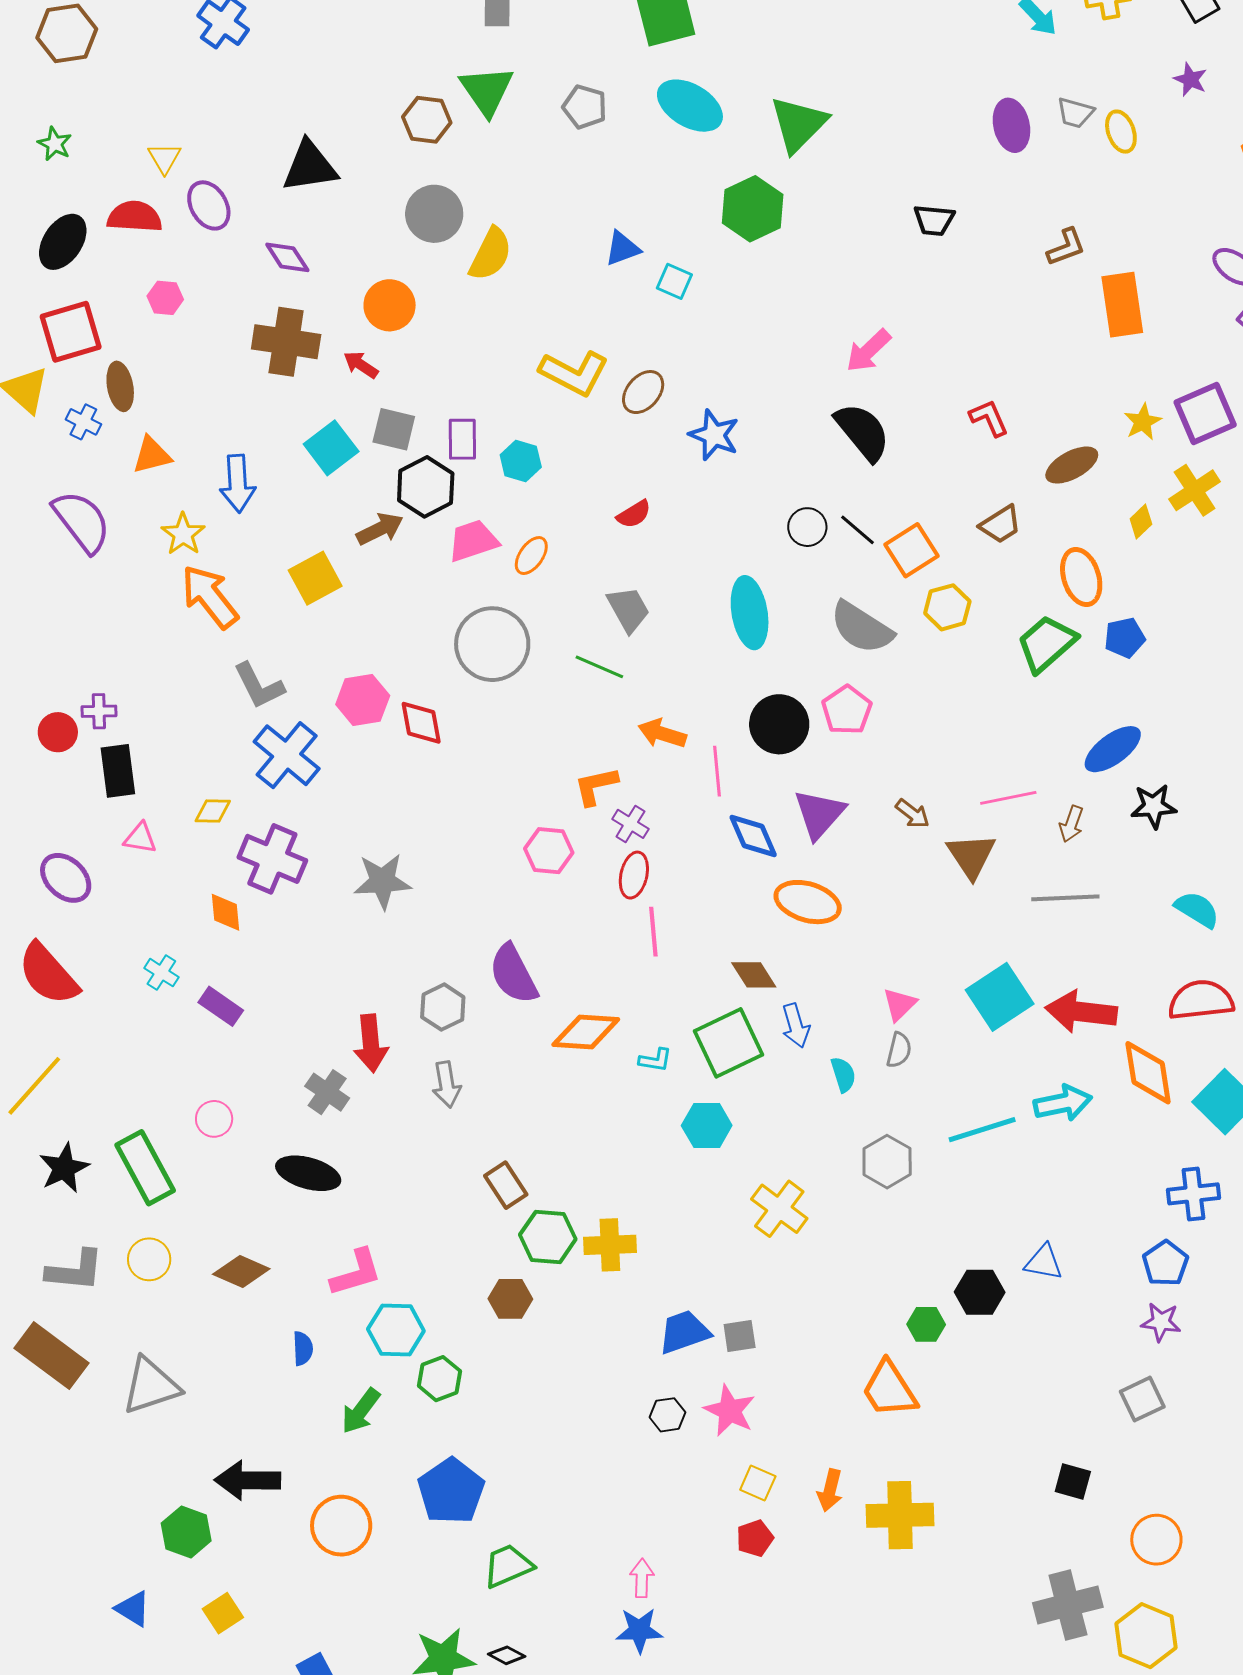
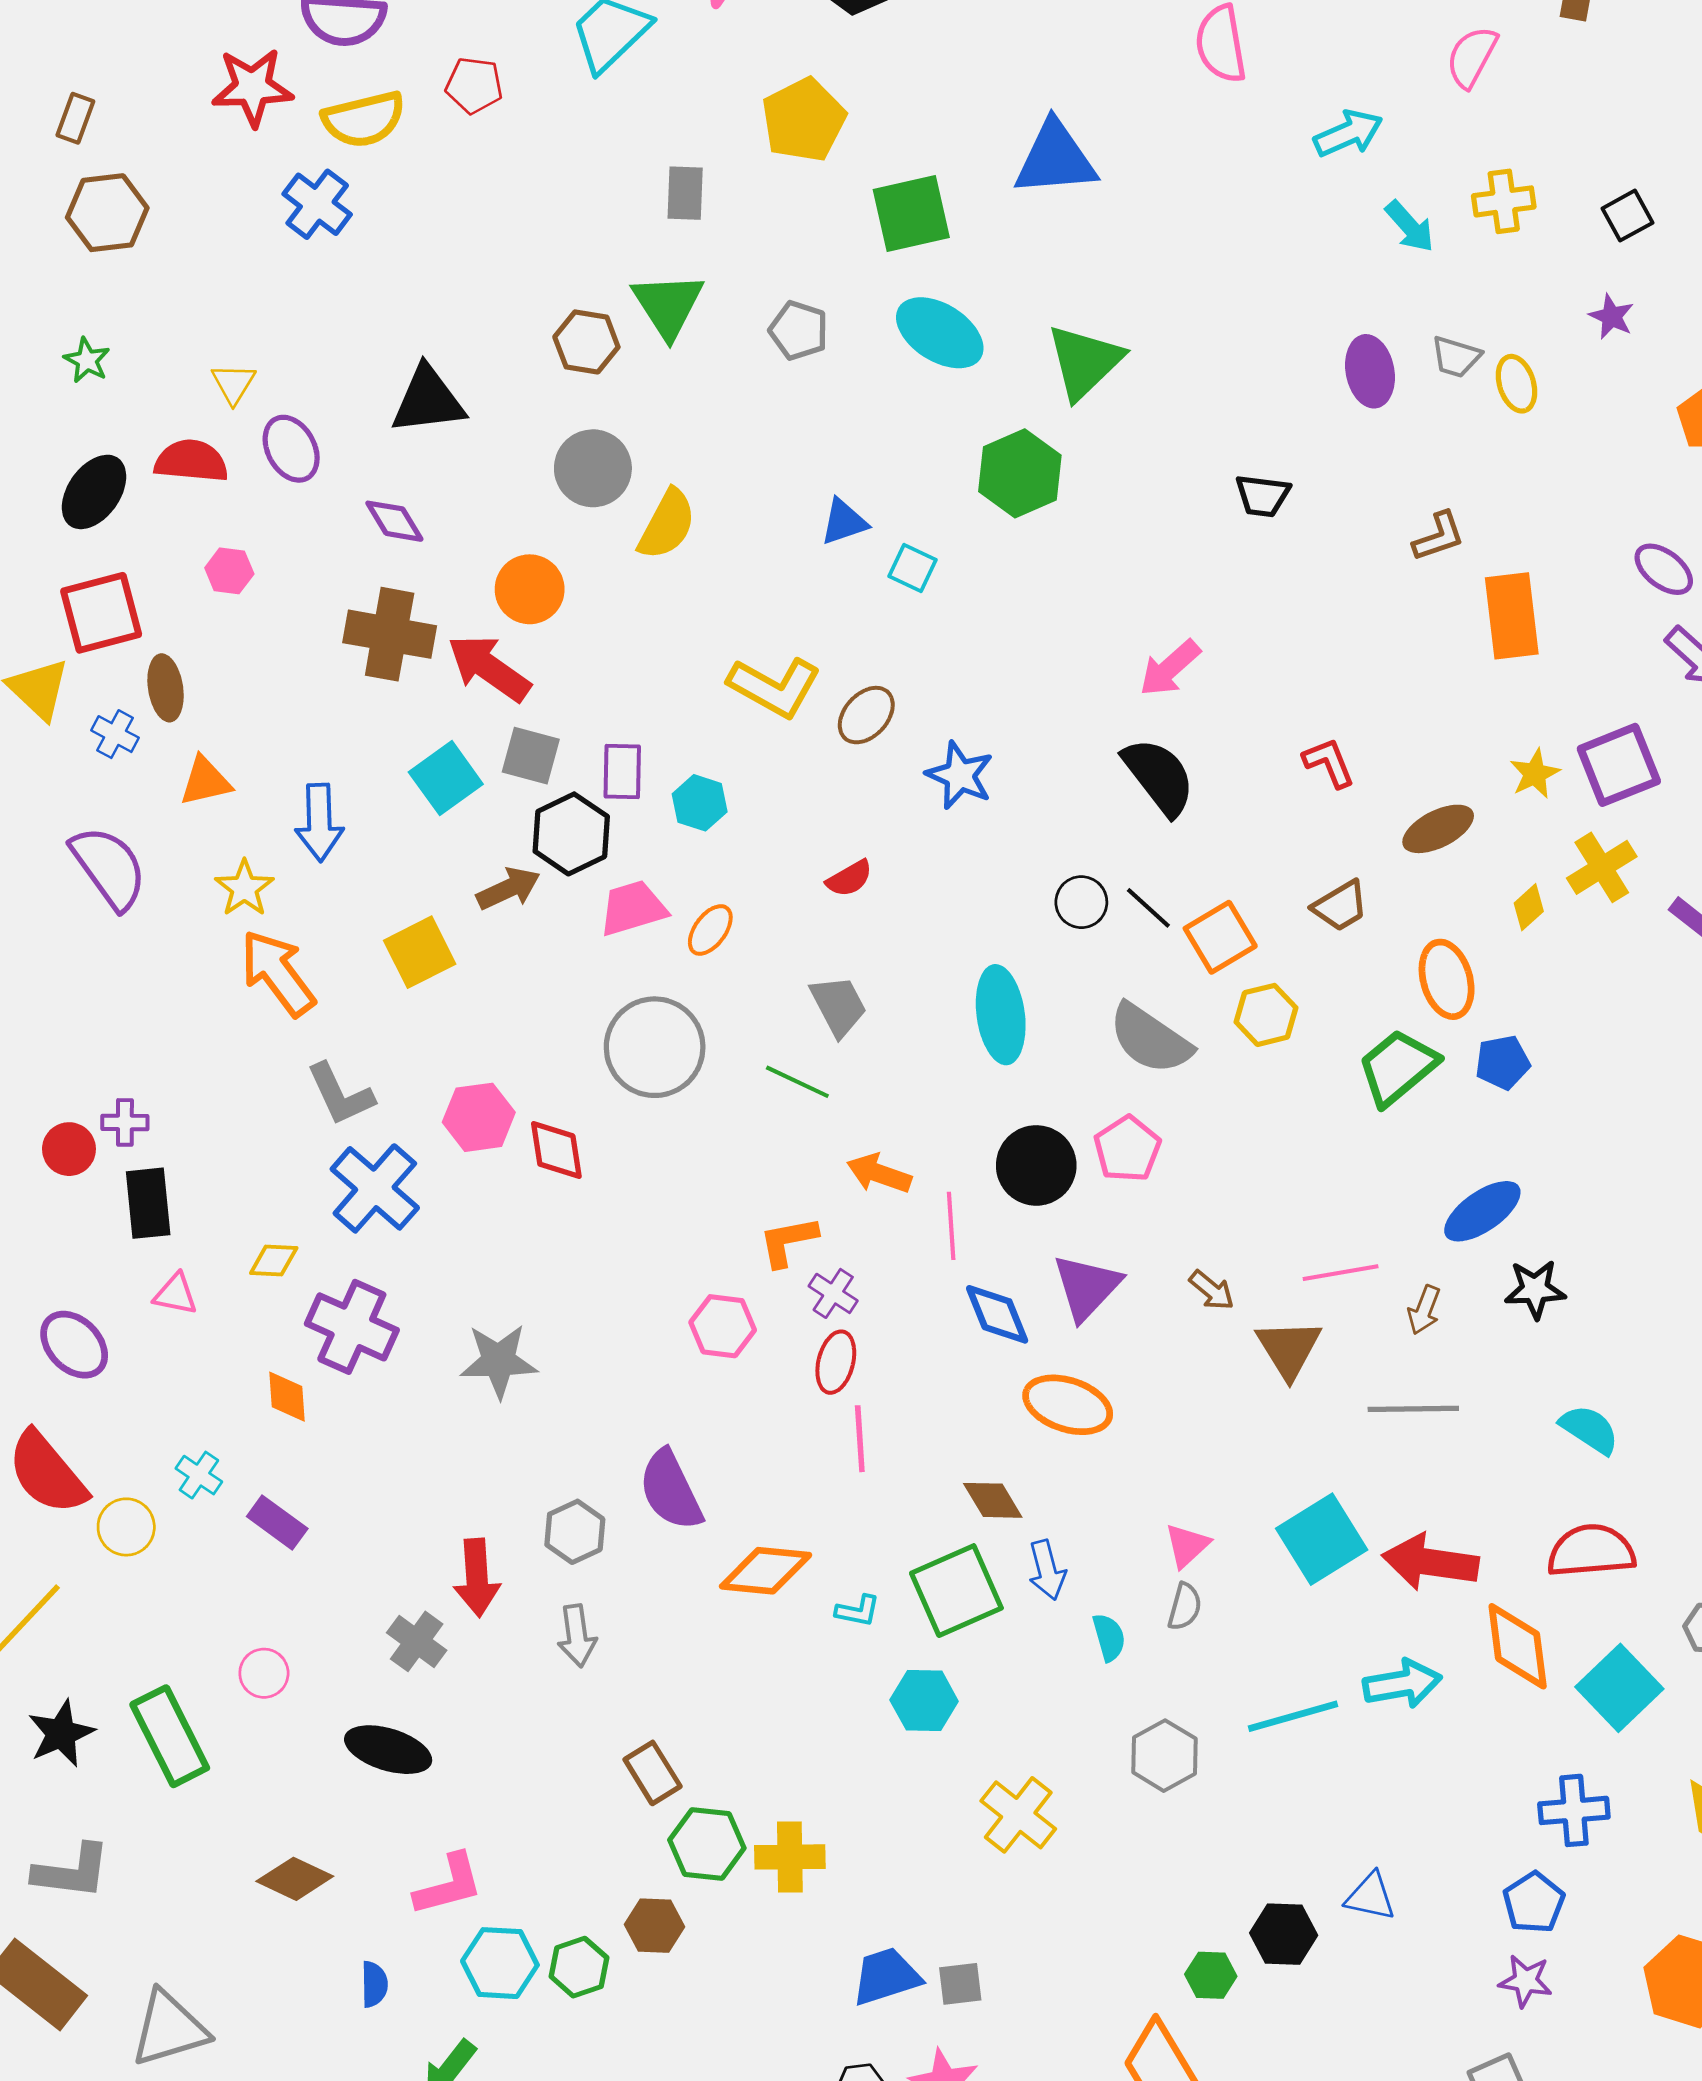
red arrow: (361, 365) -> (489, 668), size x1.8
yellow circle: (149, 1259) -> (126, 1527), moved
green hexagon: (439, 1379) -> (579, 1967), moved

